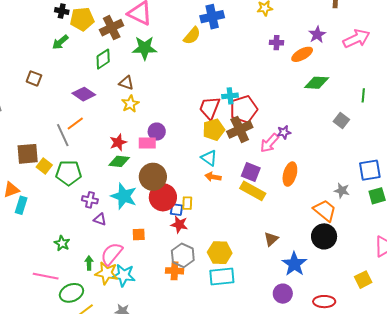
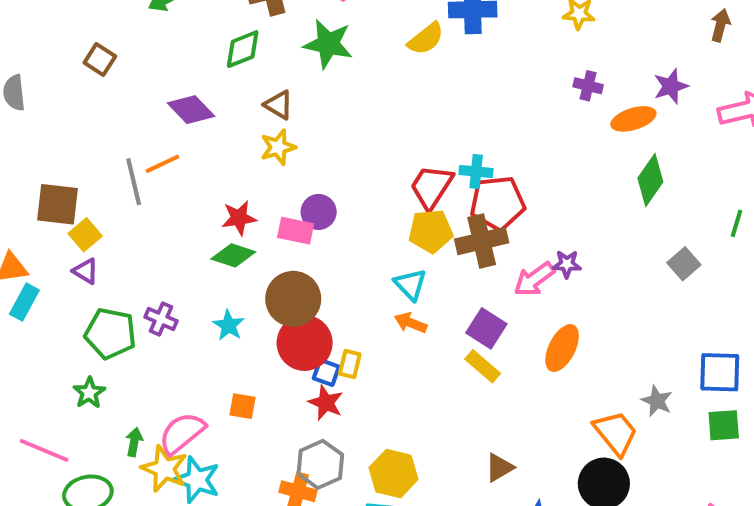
green diamond: (317, 83) -> (650, 180), turned -70
green pentagon: (69, 173) -> (110, 333), moved
yellow rectangle: (253, 191) -> (483, 366), size x0.7
cyan star: (124, 196) -> (229, 325), size x0.6
purple triangle: (100, 219) -> (86, 271), moved

